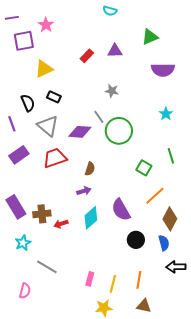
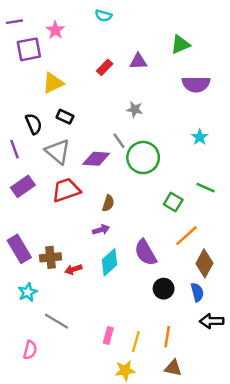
cyan semicircle: (110, 11) -> (103, 16), moved
green line: (171, 156) -> (206, 188), turned -49

